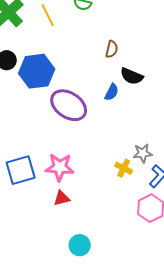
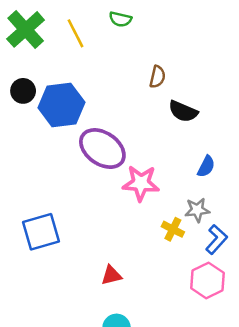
blue semicircle: (112, 92) -> (206, 166), moved
pink star: (60, 167) -> (141, 183), moved
red triangle: (62, 198) -> (111, 275), moved

